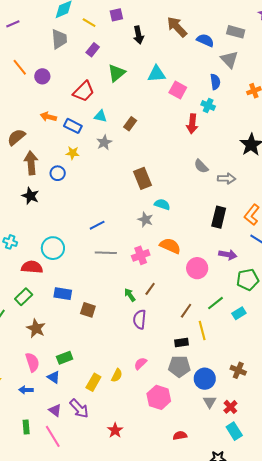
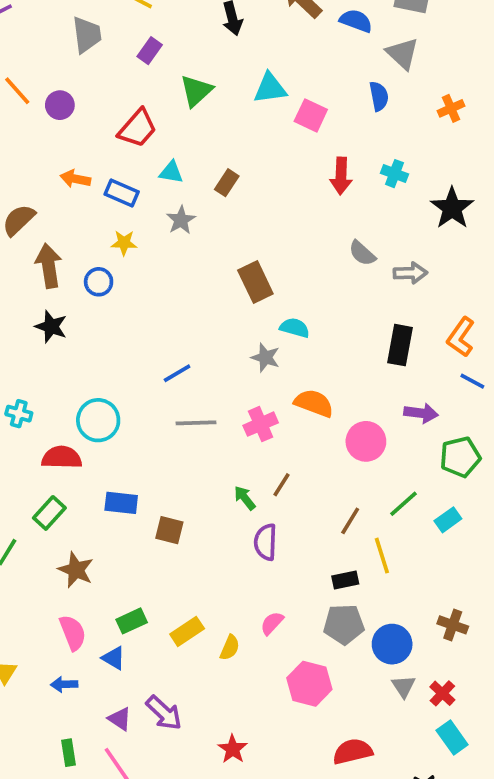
cyan cross: (208, 105) -> (394, 174), moved
yellow rectangle: (93, 382) -> (187, 631), moved, turned 30
red semicircle: (180, 436) -> (353, 751), size x1.5

